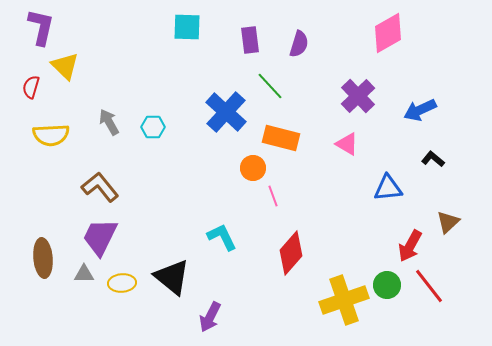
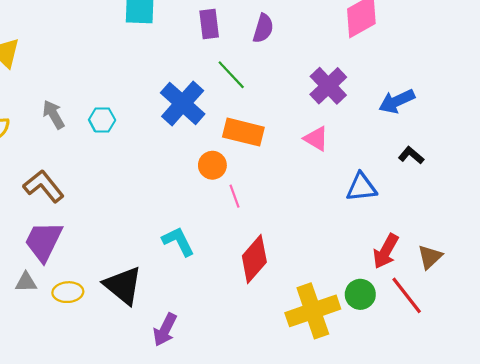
brown triangle: (448, 222) -> (430, 257), moved

